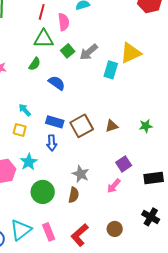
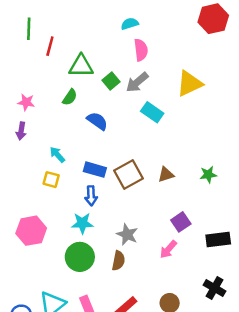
red line: (42, 12) -> (50, 46), moved
pink semicircle: (64, 22) -> (141, 50), moved
cyan rectangle: (111, 70) -> (152, 112), moved, turned -72
cyan star: (29, 162) -> (82, 223), moved, turned 30

